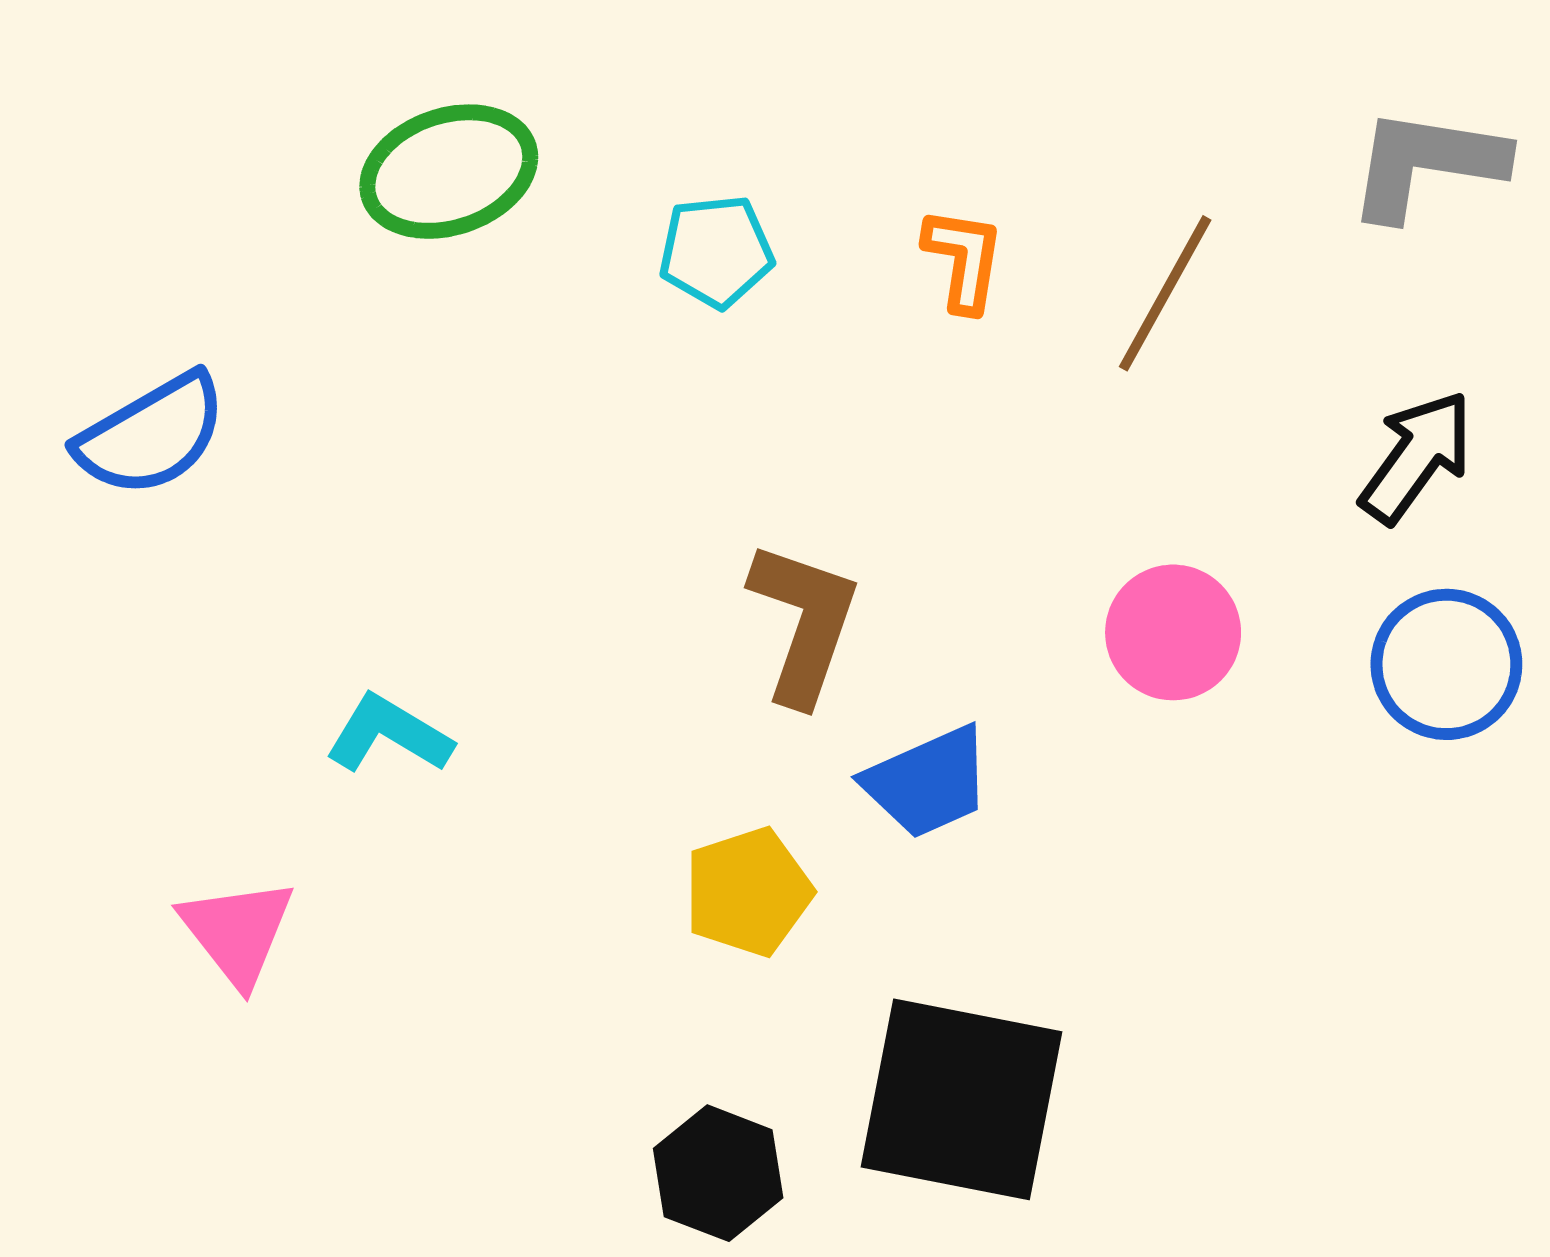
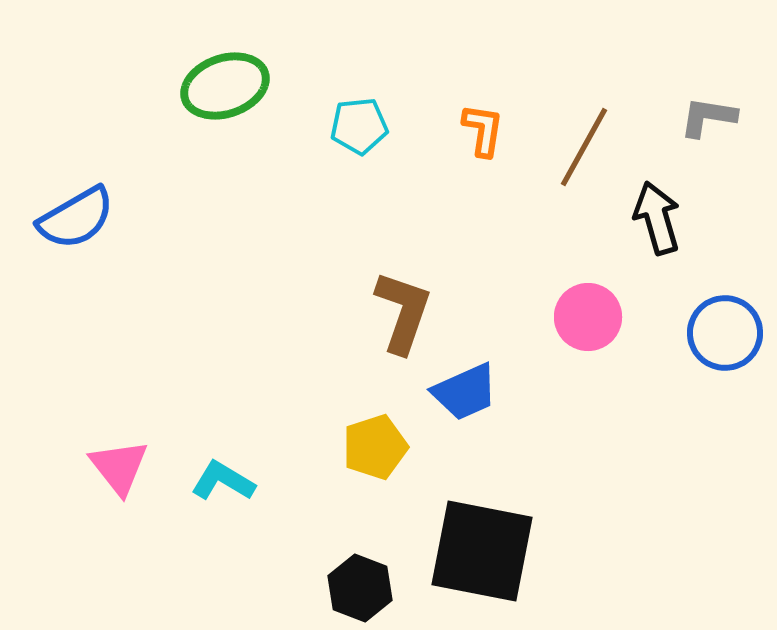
gray L-shape: (1426, 164) -> (708, 117), moved, size x0.7
black arrow: (1416, 457) -> (657, 218), moved, turned -52
cyan L-shape: (389, 734) -> (223, 481), moved

